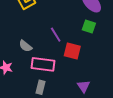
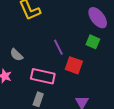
gray semicircle: (25, 46) -> (16, 55), moved

